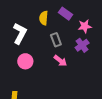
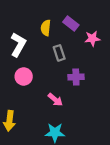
purple cross: (82, 45) -> (76, 77), moved, turned 32
pink arrow: (60, 61) -> (55, 100), moved

